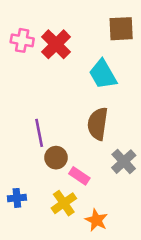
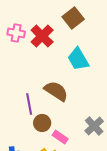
brown square: (121, 29) -> (73, 18), moved, turned -35
brown semicircle: (98, 124) -> (56, 91), moved, turned 115

